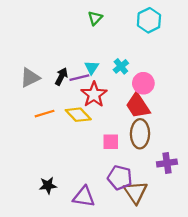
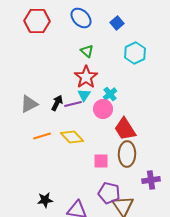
green triangle: (95, 18) -> (87, 51), turned -32
pink circle: (143, 83) -> (103, 109), moved
red star: (94, 94) -> (86, 77), moved

